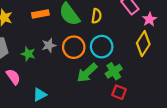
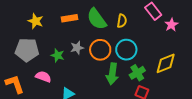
yellow diamond: (143, 44) -> (166, 63), moved, turned 35
green arrow: (87, 73) -> (112, 74), turned -40
pink semicircle: (13, 77) -> (43, 77), turned -35

